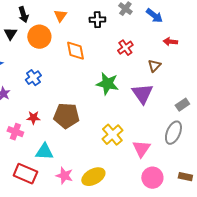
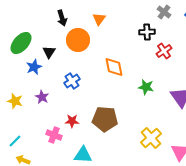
black cross: (97, 20) -> (147, 32), moved
black triangle: (10, 34) -> (49, 52), moved
orange diamond: (75, 51) -> (114, 67), moved
green star: (107, 84) -> (146, 87), size x0.7

